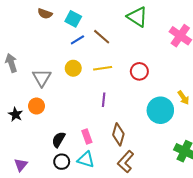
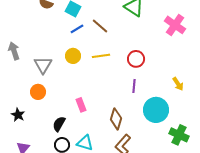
purple line: (104, 100) -> (134, 86), moved
cyan circle: (160, 110) -> (156, 110), moved
black star: (15, 114) -> (18, 115), moved
pink rectangle: (87, 136) -> (81, 105), moved

